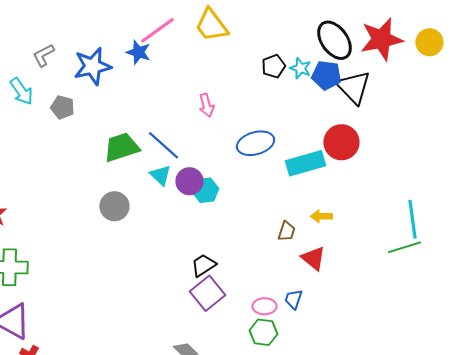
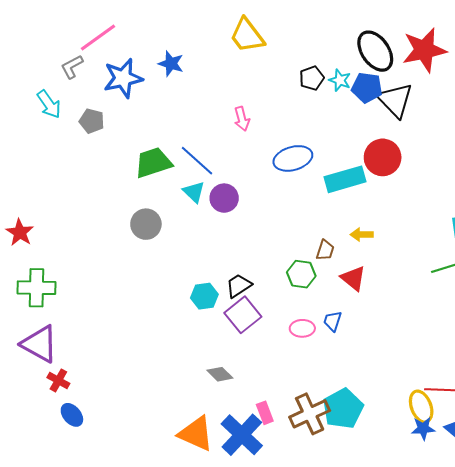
pink line: (157, 30) -> (98, 38), moved
cyan hexagon: (205, 190) -> (204, 296), moved
green hexagon: (263, 332) -> (301, 274), moved

